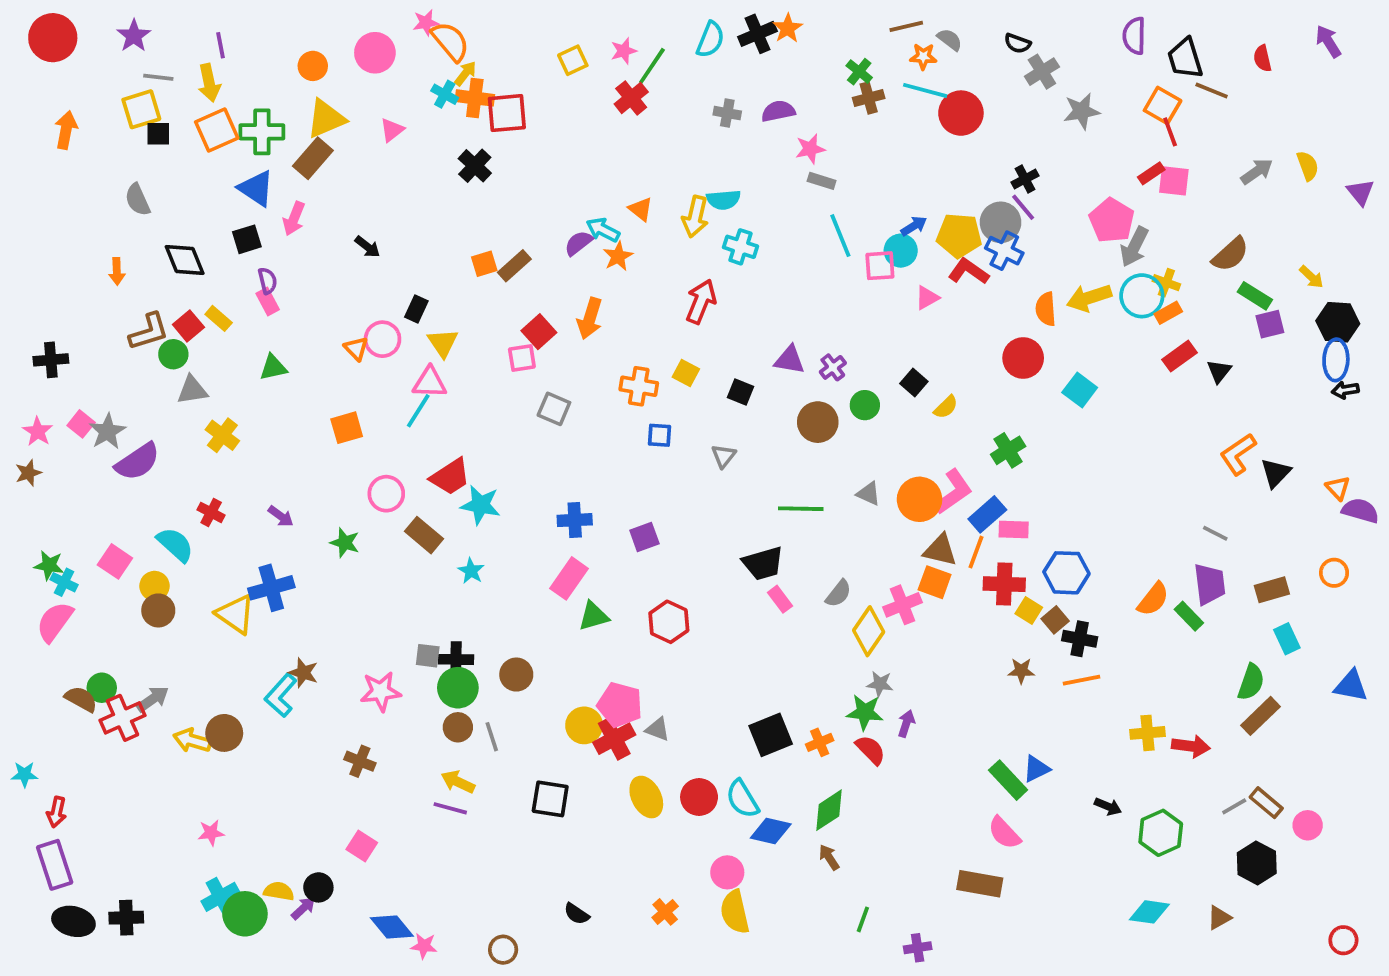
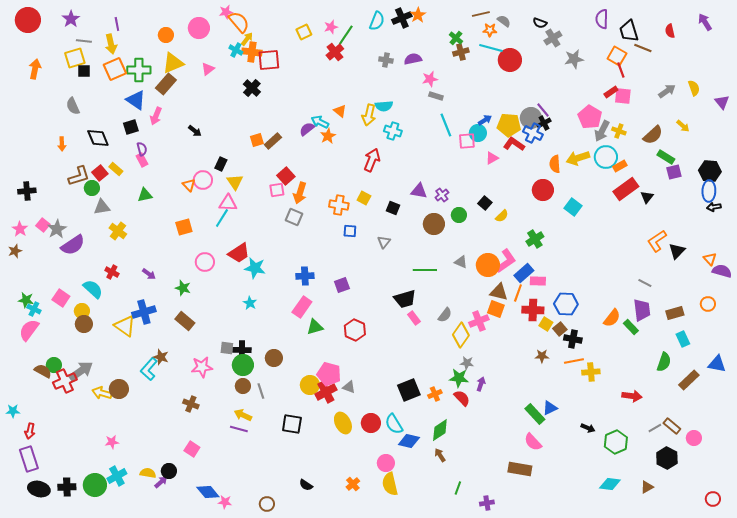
black cross: (1025, 179) -> (544, 123), moved
yellow arrow: (1311, 277) -> (683, 126), moved
yellow cross: (1166, 283) -> (619, 131), moved
orange arrow: (590, 318) -> (300, 193), moved
red rectangle: (1180, 356) -> (626, 189), size x1.4
brown rectangle: (424, 535) -> (185, 321), moved
gray arrow: (153, 699) -> (81, 371), size x1.4
brown rectangle: (1261, 716) -> (689, 380), moved
yellow cross: (1147, 733) -> (591, 372), moved
green circle: (245, 914) -> (95, 485), moved

